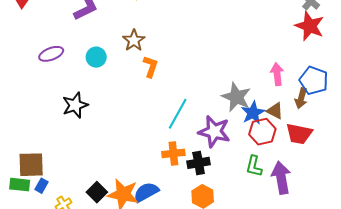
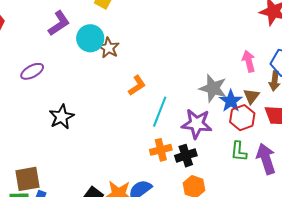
cyan circle: (96, 57) -> (90, 38), moved, size x1.4
orange L-shape: (151, 67) -> (137, 85), moved, turned 45
brown triangle: (275, 111) -> (251, 96), turned 48

